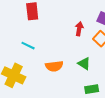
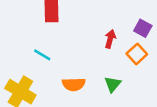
green triangle: (84, 64) -> (113, 84), turned 32

